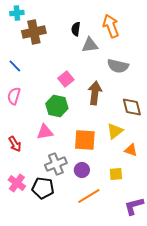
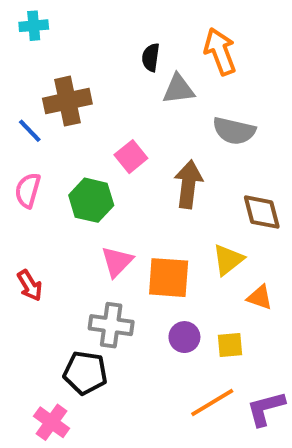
brown cross: (34, 32) -> (67, 101), moved
green hexagon: (57, 106) -> (91, 200), moved
pink triangle: (45, 132) -> (117, 262), moved, turned -36
gray cross: (56, 164) -> (111, 325), turned 30
purple circle: (82, 170) -> (184, 337), moved
pink cross: (17, 183) -> (52, 422), moved
orange line: (89, 196) -> (212, 402), moved

